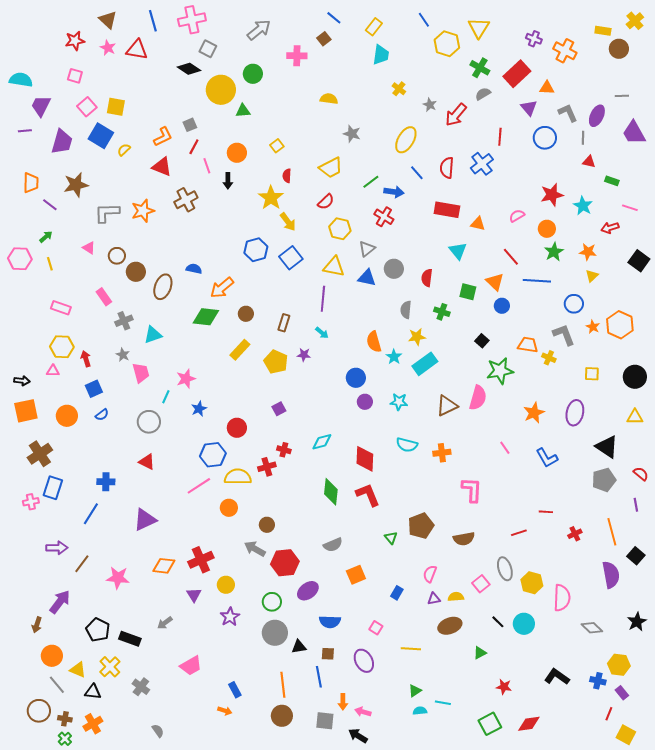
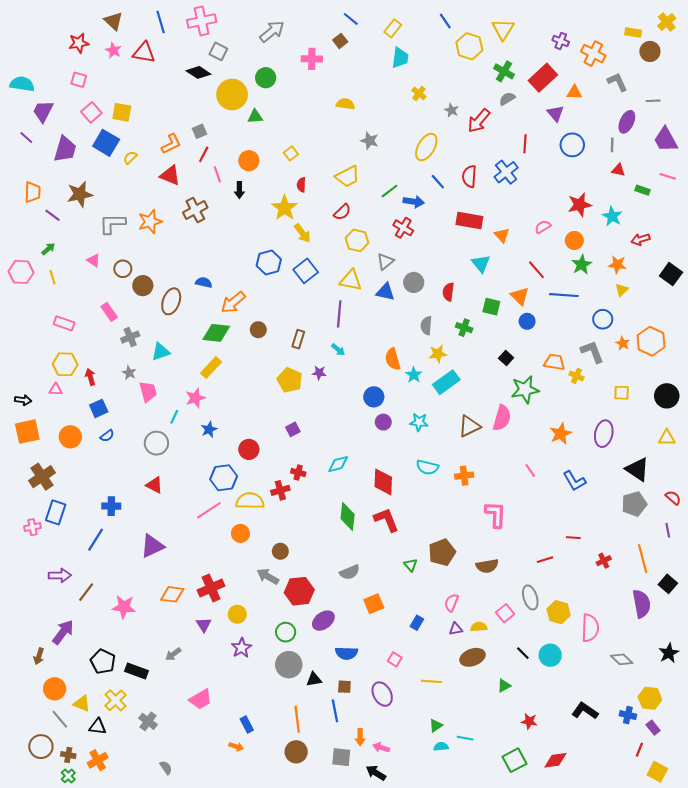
gray L-shape: (568, 113) -> (617, 82), moved
purple line: (25, 131) -> (26, 138), turned 48
pink line: (630, 208) -> (668, 176), moved
orange triangle: (478, 224) -> (502, 235), turned 35
yellow rectangle: (240, 350) -> (211, 367), moved

